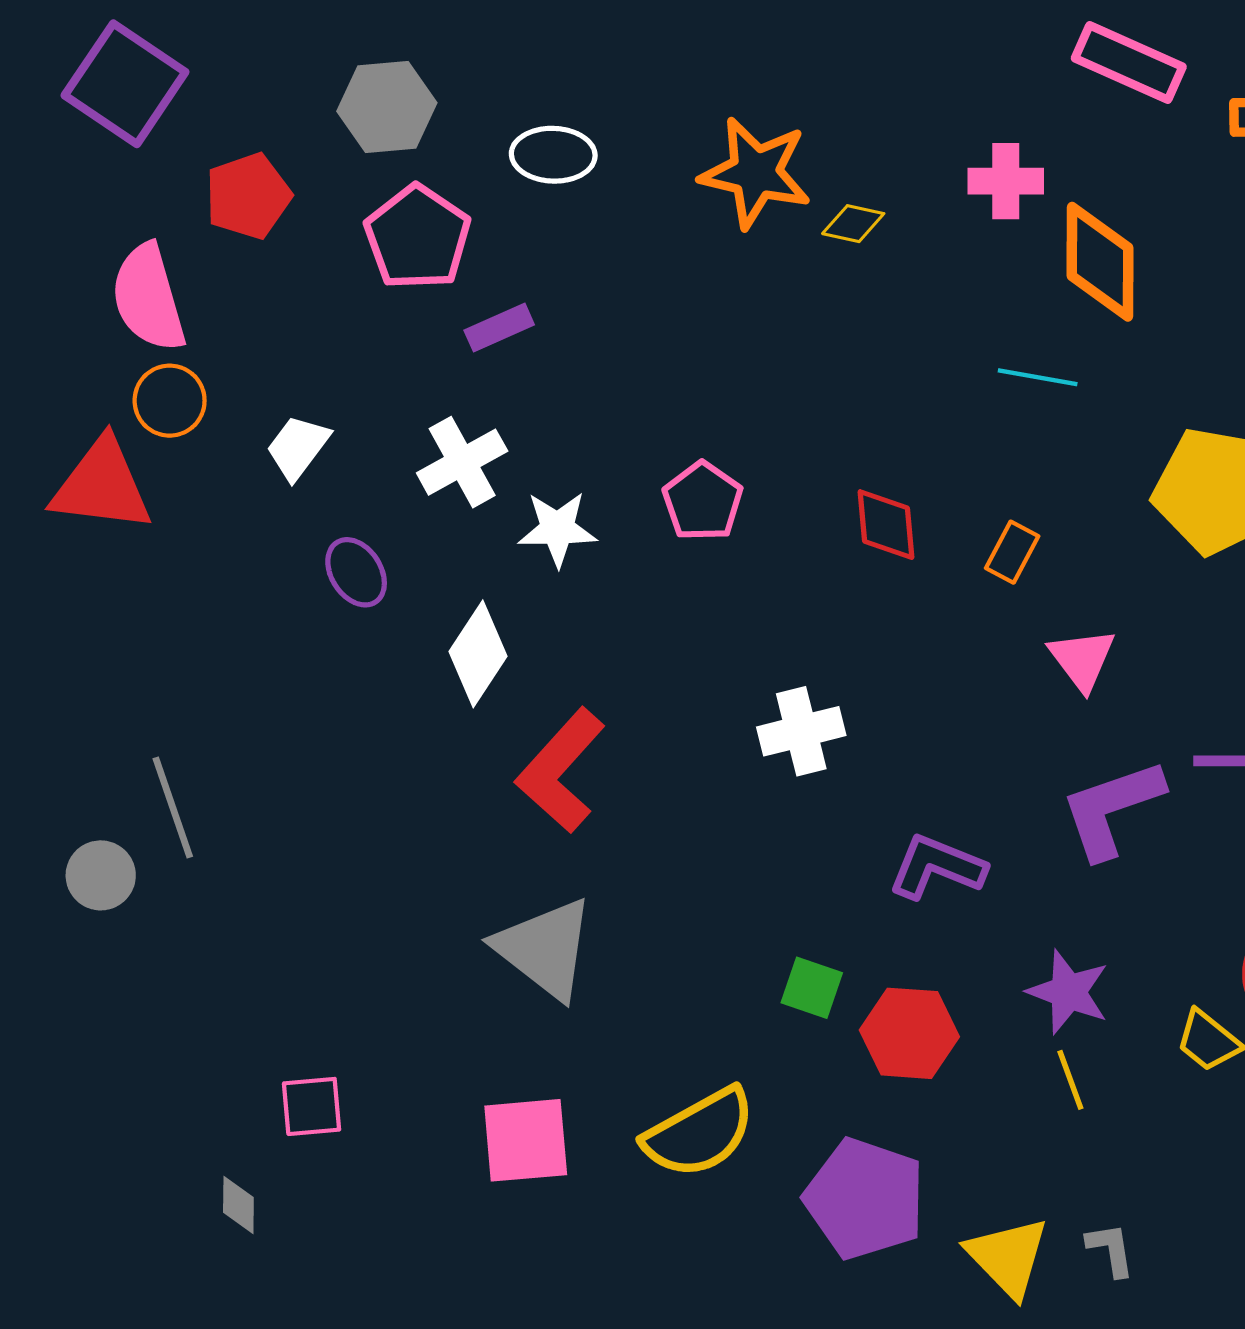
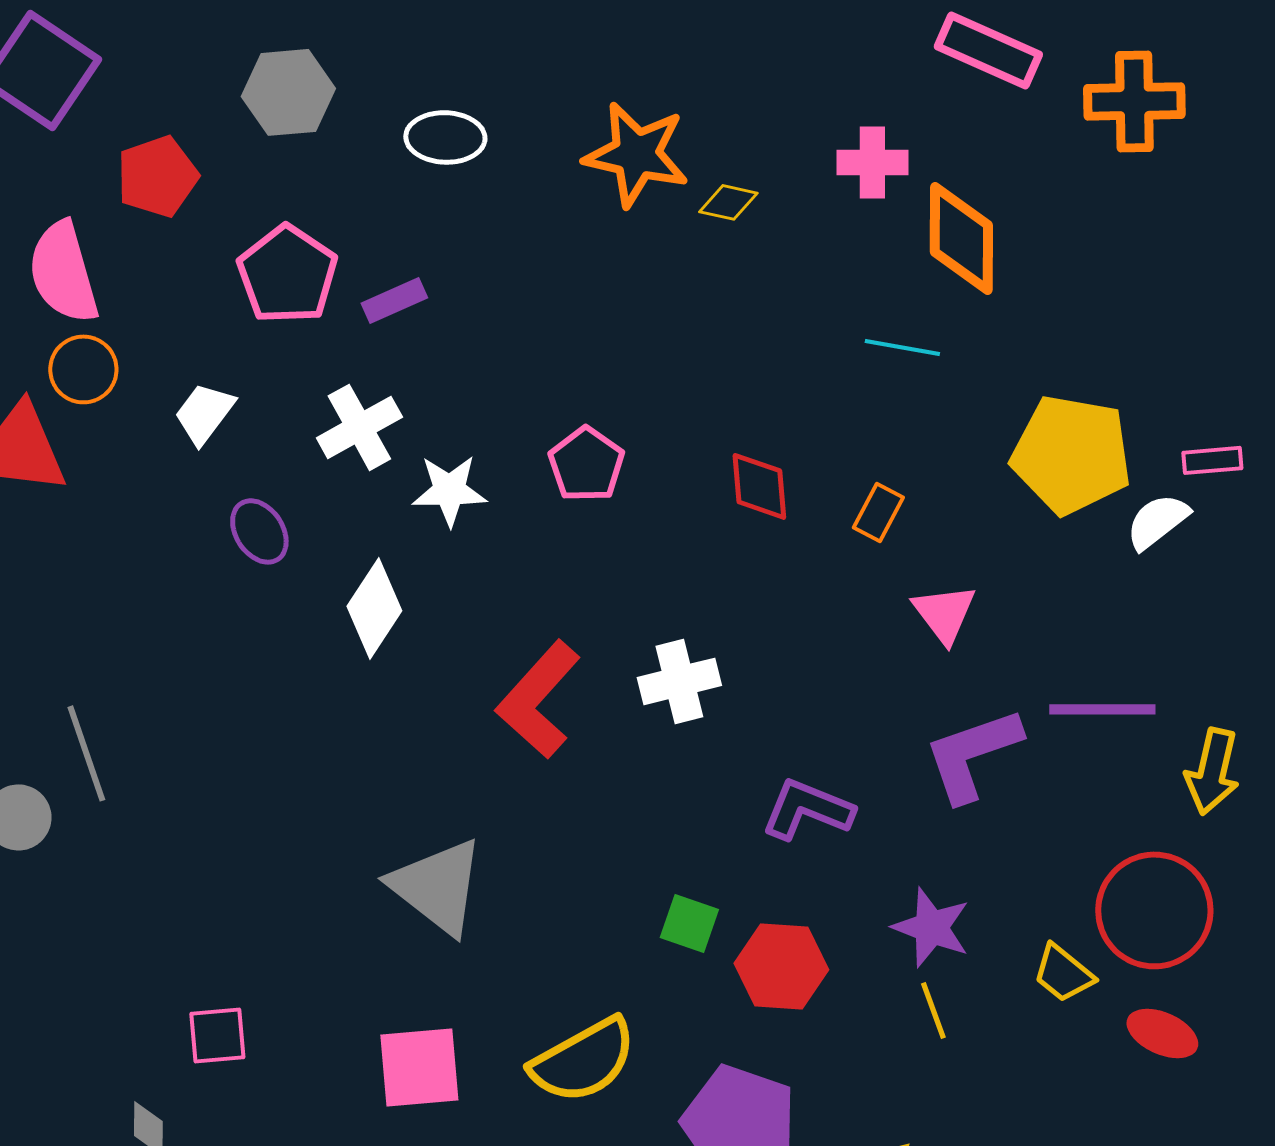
pink pentagon: (418, 237) -> (287, 274), moved
red L-shape: (561, 770) -> (538, 699), moved

